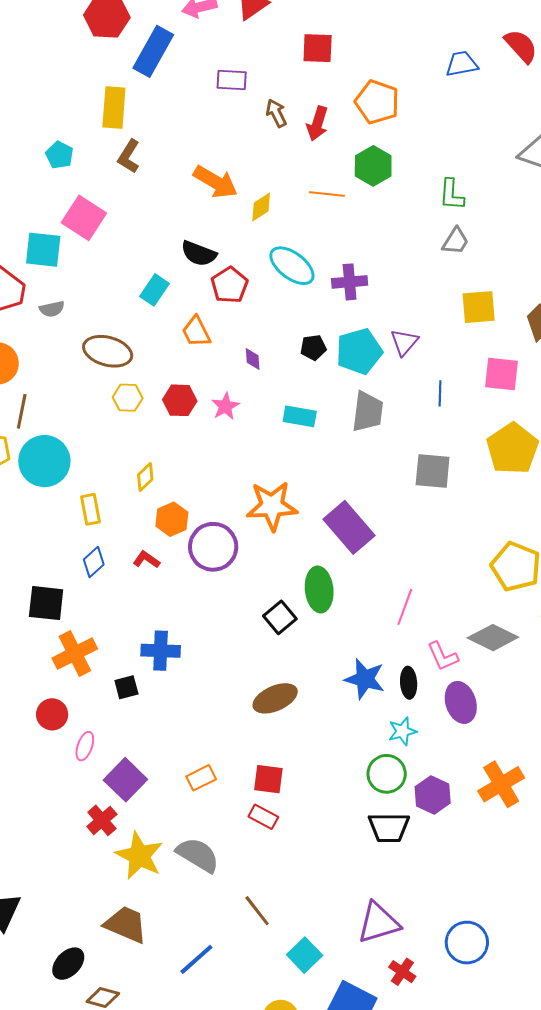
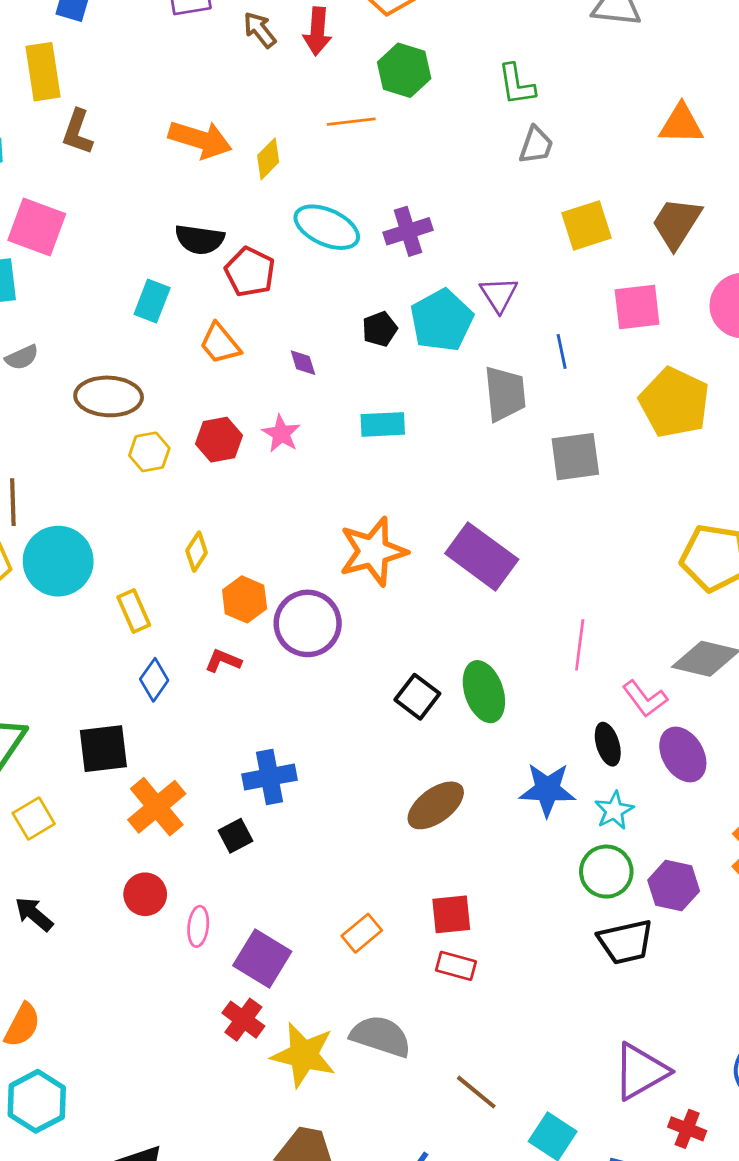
gray trapezoid: (368, 412) -> (505, 394), moved
green ellipse: (319, 589) -> (484, 692), moved
blue star: (365, 679) -> (547, 790), moved

